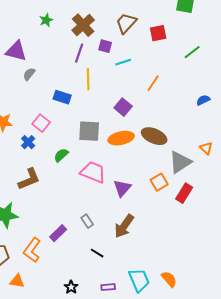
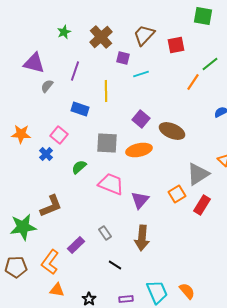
purple line: (79, 53) -> (75, 71), moved
orange line: (153, 83) -> (193, 82), moved
brown ellipse: (154, 136) -> (172, 131), moved
brown L-shape: (29, 179) -> (51, 206), moved
brown arrow: (124, 226) -> (142, 238), turned -30
orange triangle: (17, 281) -> (57, 290), moved

